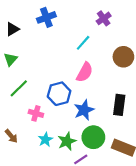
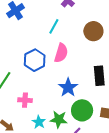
blue hexagon: (59, 94) -> (35, 60), moved
green star: (67, 141) -> (59, 119), turned -30

